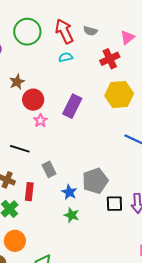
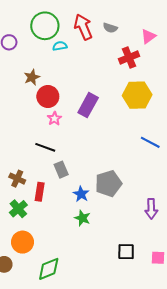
cyan semicircle: (66, 57) -> (60, 46), moved
black line: (20, 149) -> (45, 147), moved
black square: (114, 204) -> (126, 252), moved

